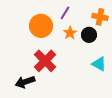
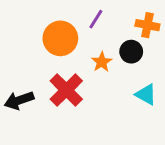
orange star: (70, 33) -> (102, 62), moved
black arrow: (25, 82) -> (19, 100), moved

